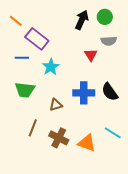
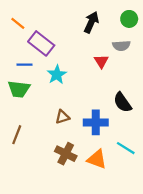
green circle: (105, 17) -> (129, 19), moved
green trapezoid: (25, 90) -> (19, 89), moved
blue cross: (84, 93) -> (96, 122), moved
brown line: (33, 128) -> (17, 135), moved

